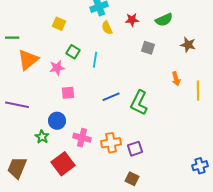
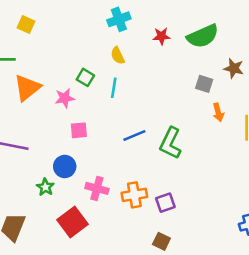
green semicircle: (164, 20) -> (203, 36), size x1.4
yellow square: (59, 24) -> (26, 25), moved
yellow semicircle: (107, 28) -> (118, 55), moved
gray square: (148, 48) -> (204, 84), moved

